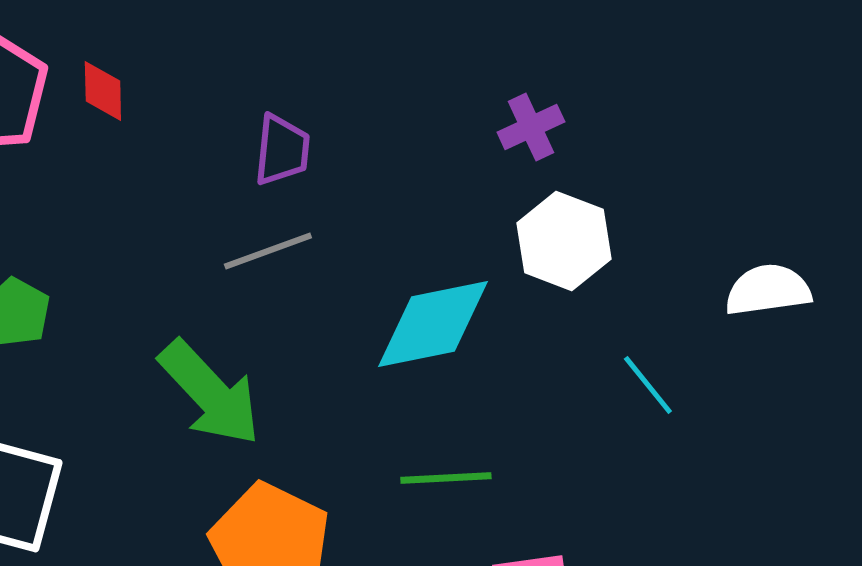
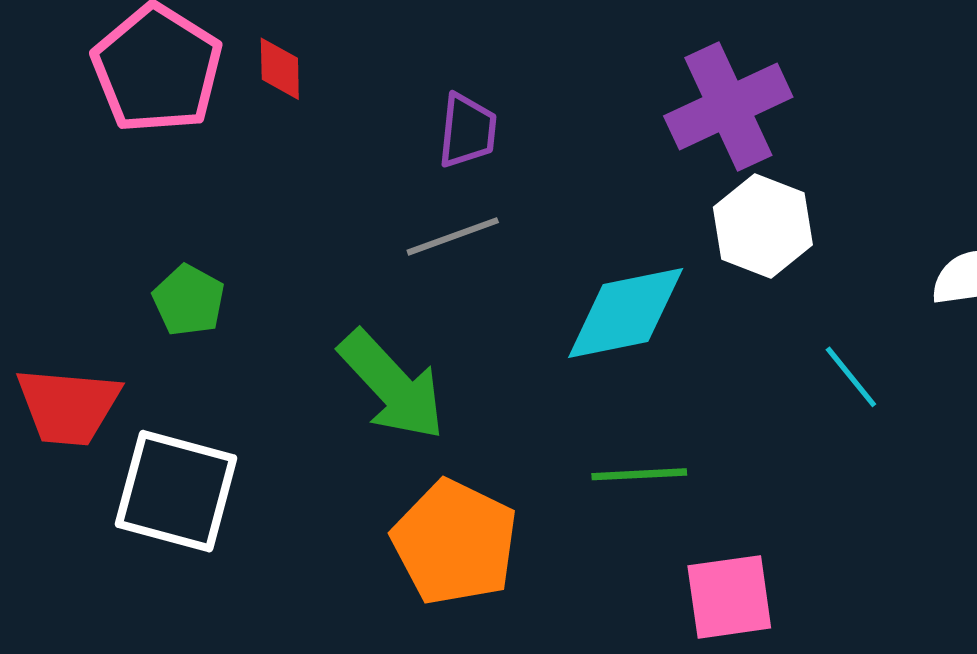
purple cross: (531, 127) -> (728, 107), size x1.8

